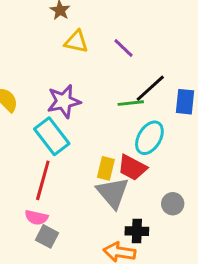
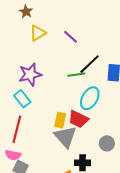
yellow triangle: (76, 42) -> (38, 33), turned -42
cyan rectangle: (52, 136) -> (22, 99), size x0.7

